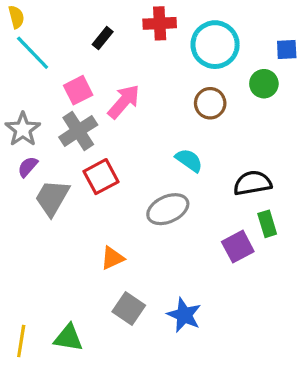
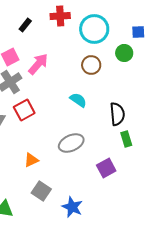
black semicircle: (253, 183) -> (117, 114), turned 95
gray ellipse: (168, 209) -> (71, 143), moved
purple square: (238, 247) -> (106, 168), moved
blue star: (184, 315) -> (72, 207), moved

